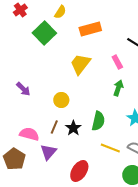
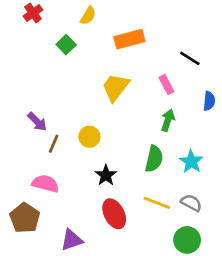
green square: (44, 33) -> (66, 45), size x0.6
green semicircle: (98, 121) -> (154, 159), moved
brown line: (54, 127) -> (54, 144), moved
purple triangle: (48, 152) -> (72, 240), moved, turned 30
red ellipse: (79, 171) -> (114, 214), moved, turned -60

